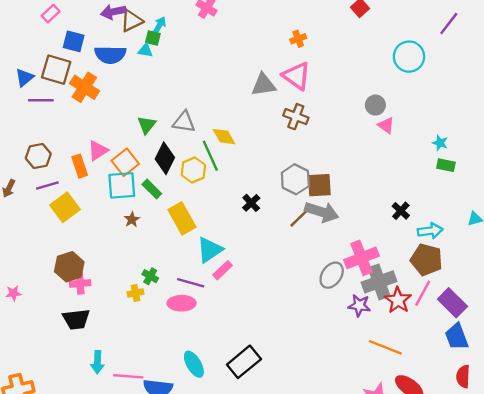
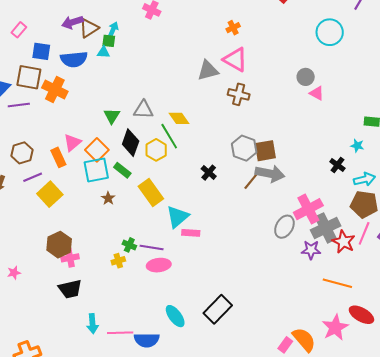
cyan star: (440, 143) -> (357, 146), moved
pink rectangle: (223, 270) -> (191, 233), turned 54
purple line: (191, 283) -> (152, 248), moved

